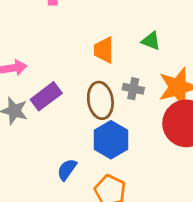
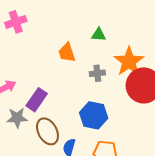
brown ellipse: (100, 100) -> (47, 131), moved

